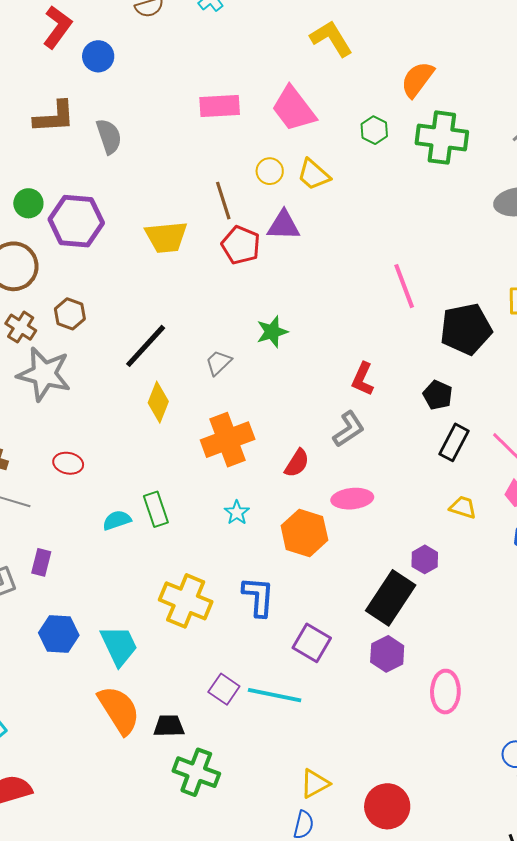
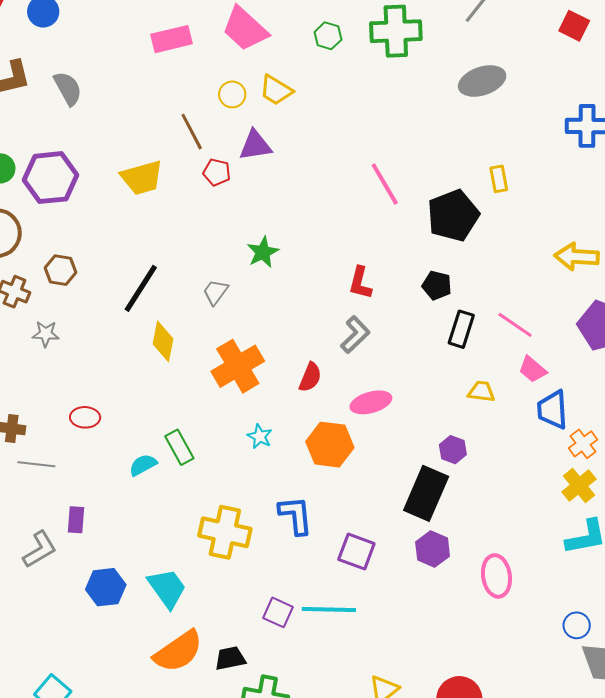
red pentagon: (241, 245) -> (217, 172), size x0.7
gray star: (44, 374) -> (46, 334), size x0.5
orange semicircle: (119, 710) -> (178, 651), turned 98

